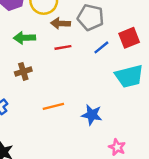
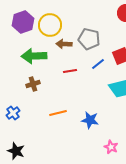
green arrow: (24, 38) -> (34, 56), size x1.4
red line: (63, 47) -> (70, 71), moved

